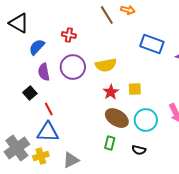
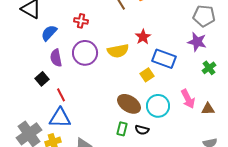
blue rectangle: (152, 44) -> (164, 59), moved
yellow square: (135, 89) -> (147, 75), turned -32
red star: (111, 92) -> (143, 37), moved
black semicircle: (139, 150) -> (142, 130), moved

